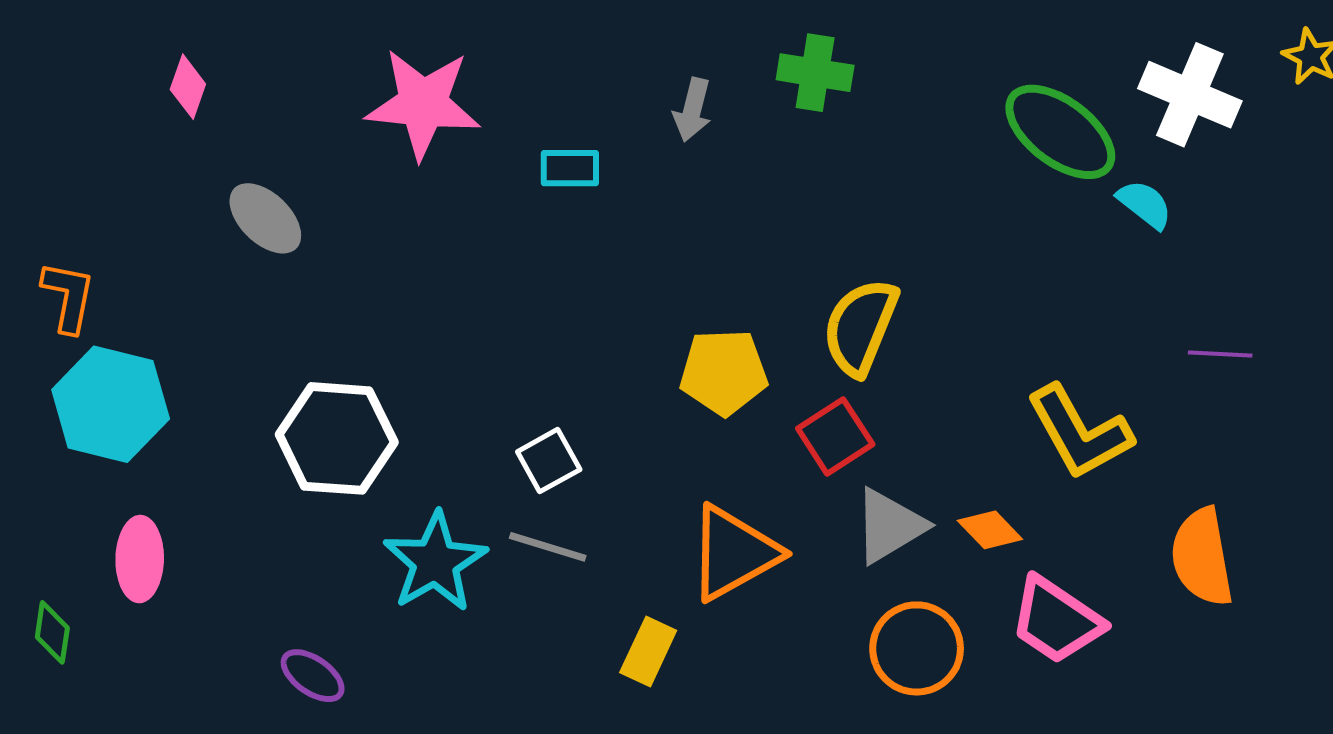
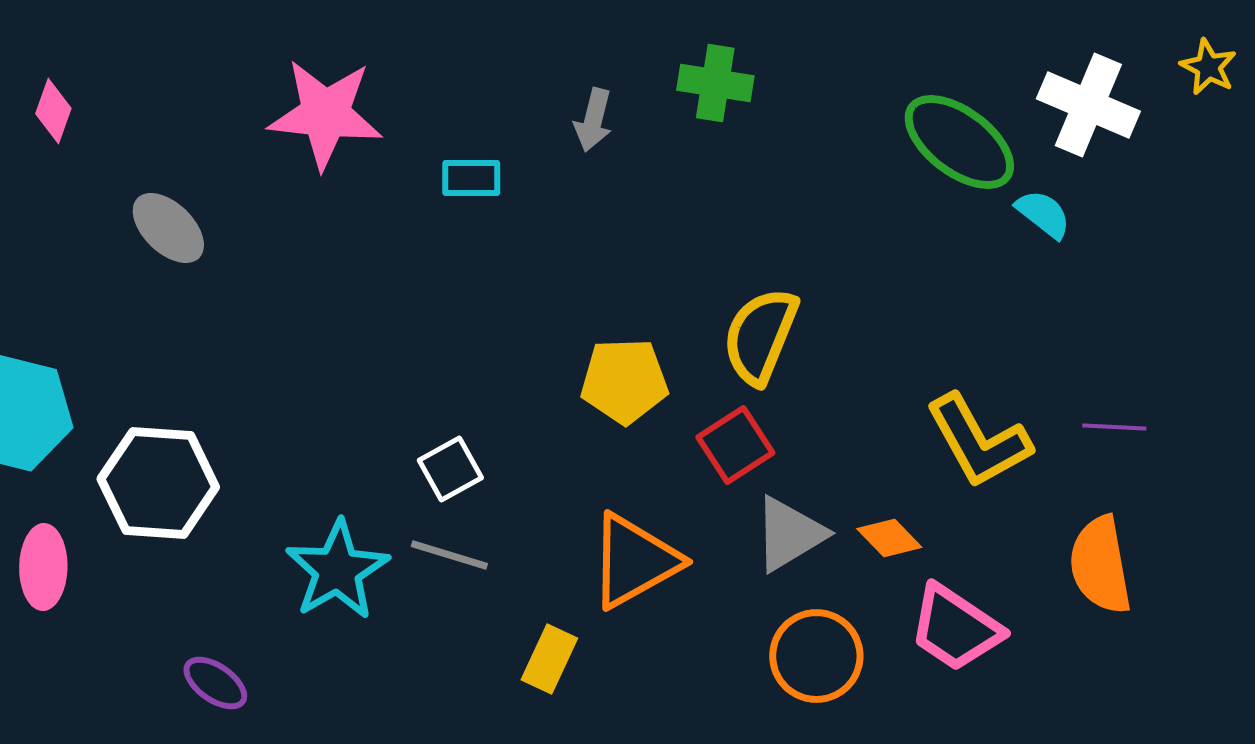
pink diamond: (188, 87) -> (53, 111), moved
purple line: (1220, 354) -> (1114, 427), moved
white hexagon: (337, 438) -> (158, 483), moved

